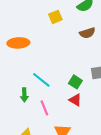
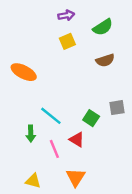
orange ellipse: (18, 43) -> (24, 72), turned 30
red triangle: (75, 100) -> (77, 139), moved

